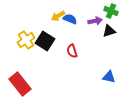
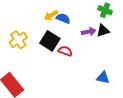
purple arrow: (95, 21) -> (89, 32), moved
black square: (45, 41) -> (50, 41), moved
red semicircle: (72, 51) -> (65, 51), turned 128

